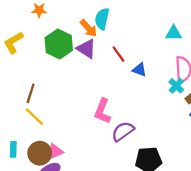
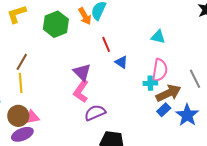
purple triangle: (86, 49) -> (82, 72), moved
cyan cross: (176, 86) -> (150, 83), turned 32
yellow line: (34, 117) -> (21, 83), turned 30

